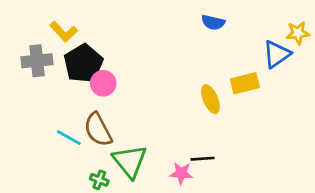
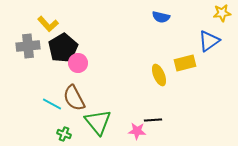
yellow star: (298, 33) -> (222, 13), moved
green cross: (99, 180) -> (64, 134), moved

